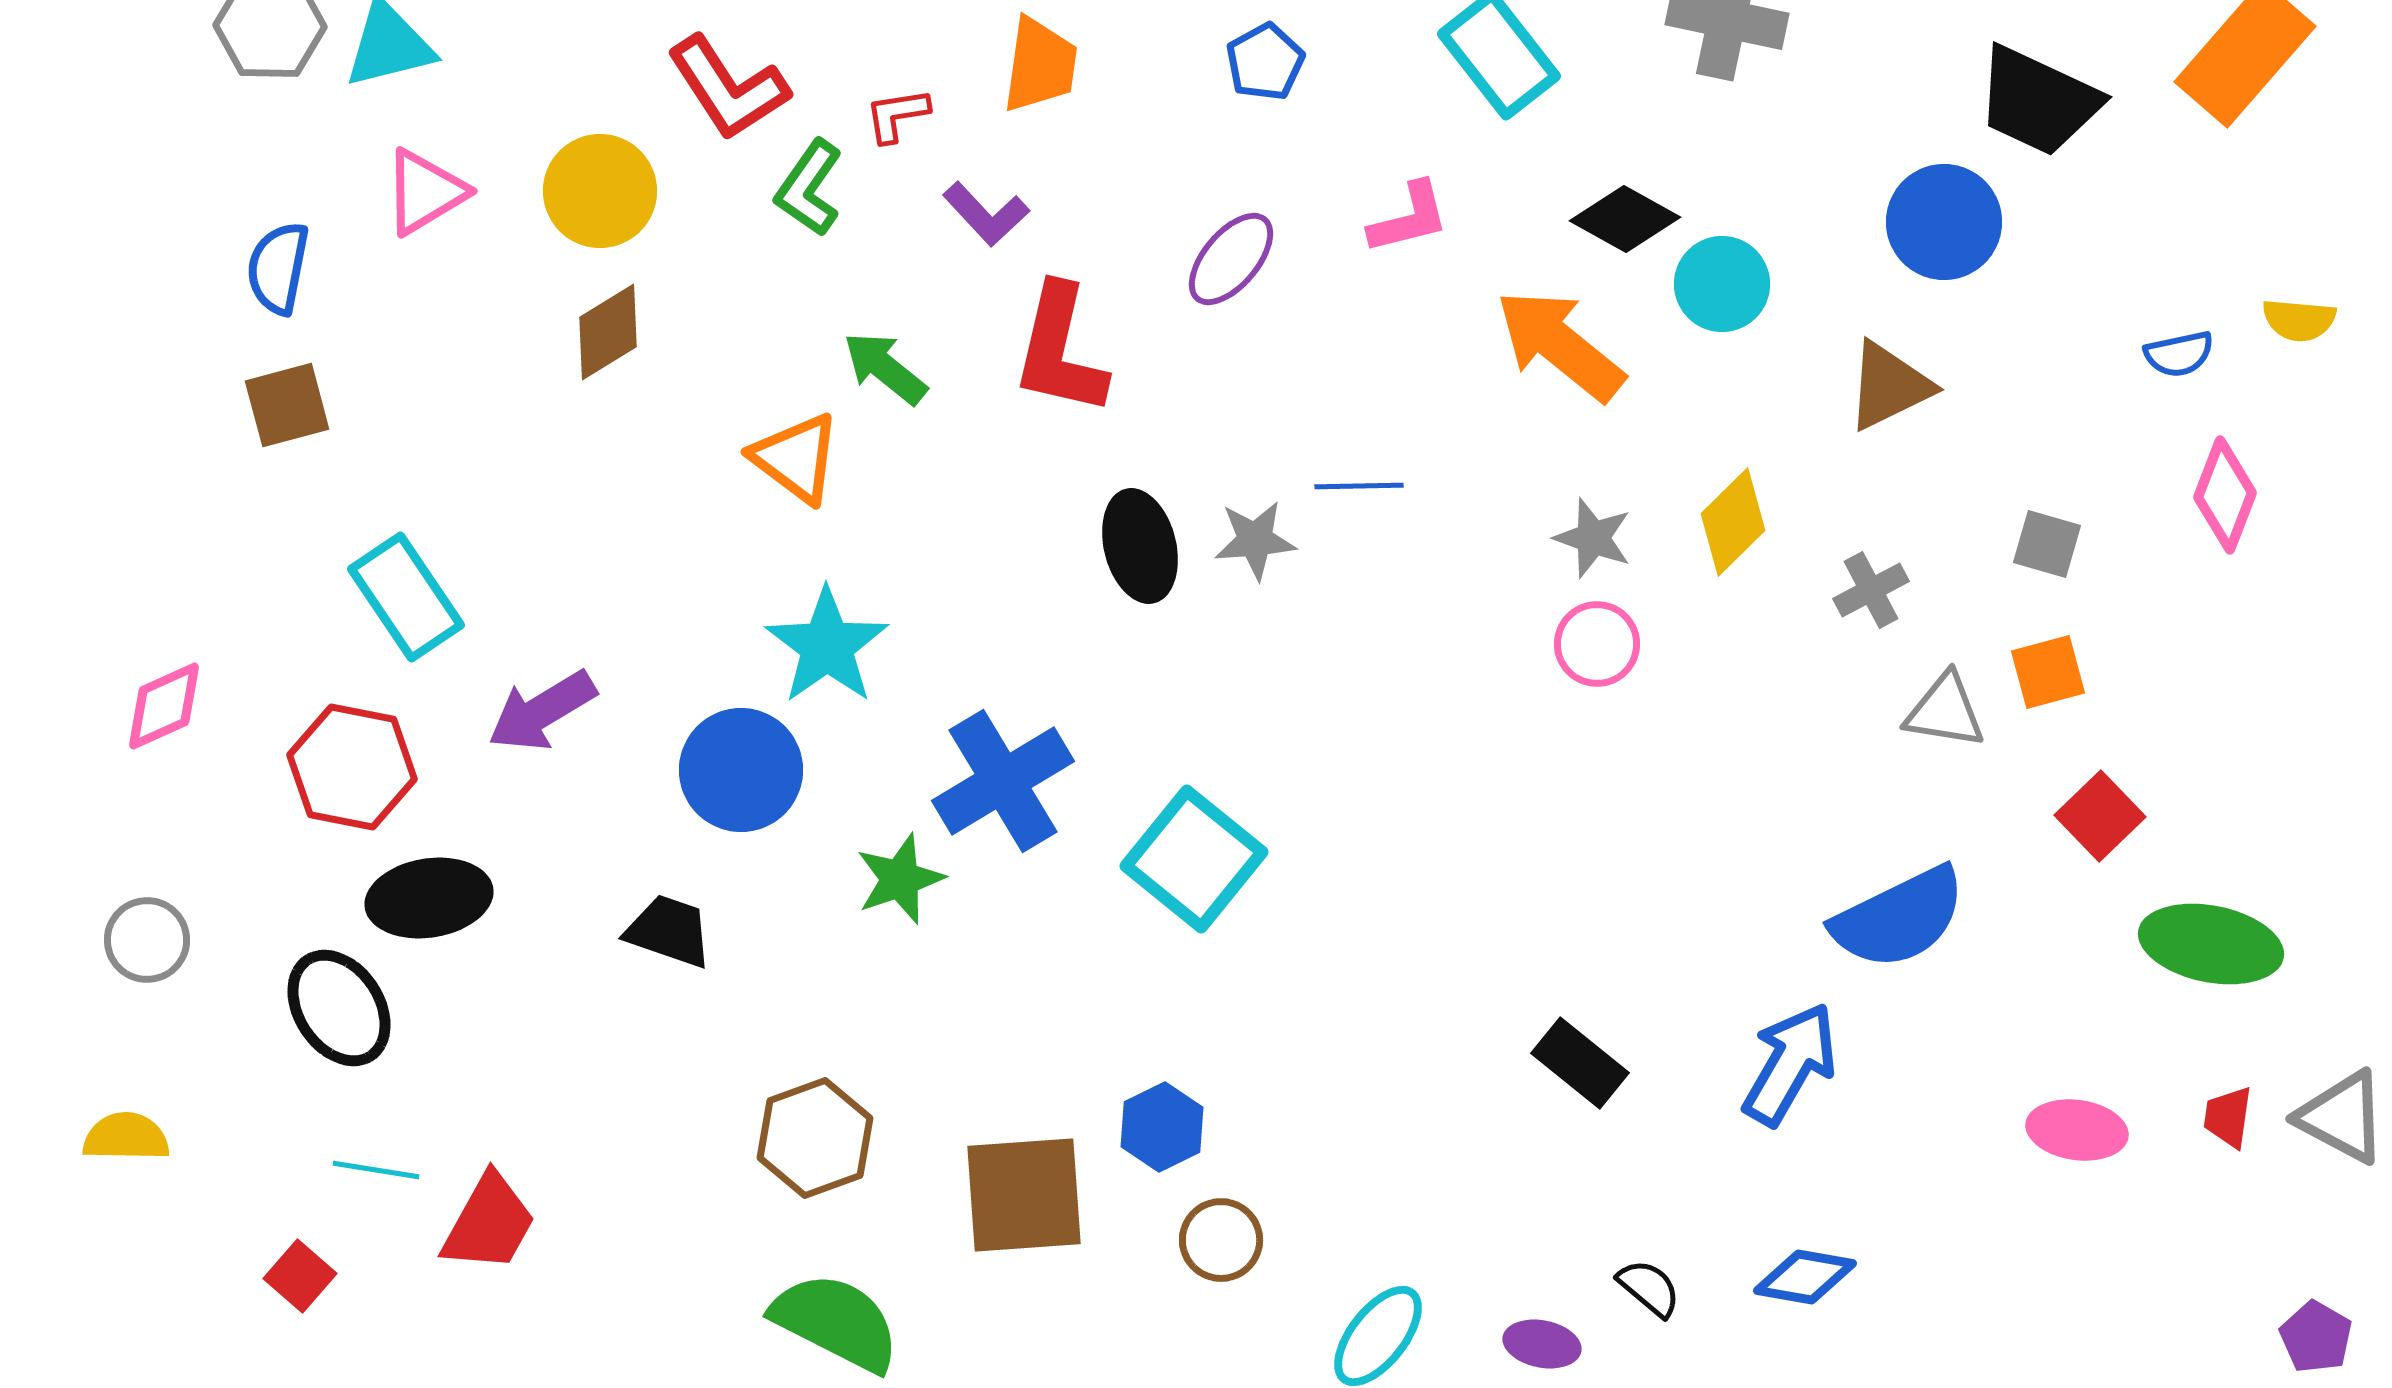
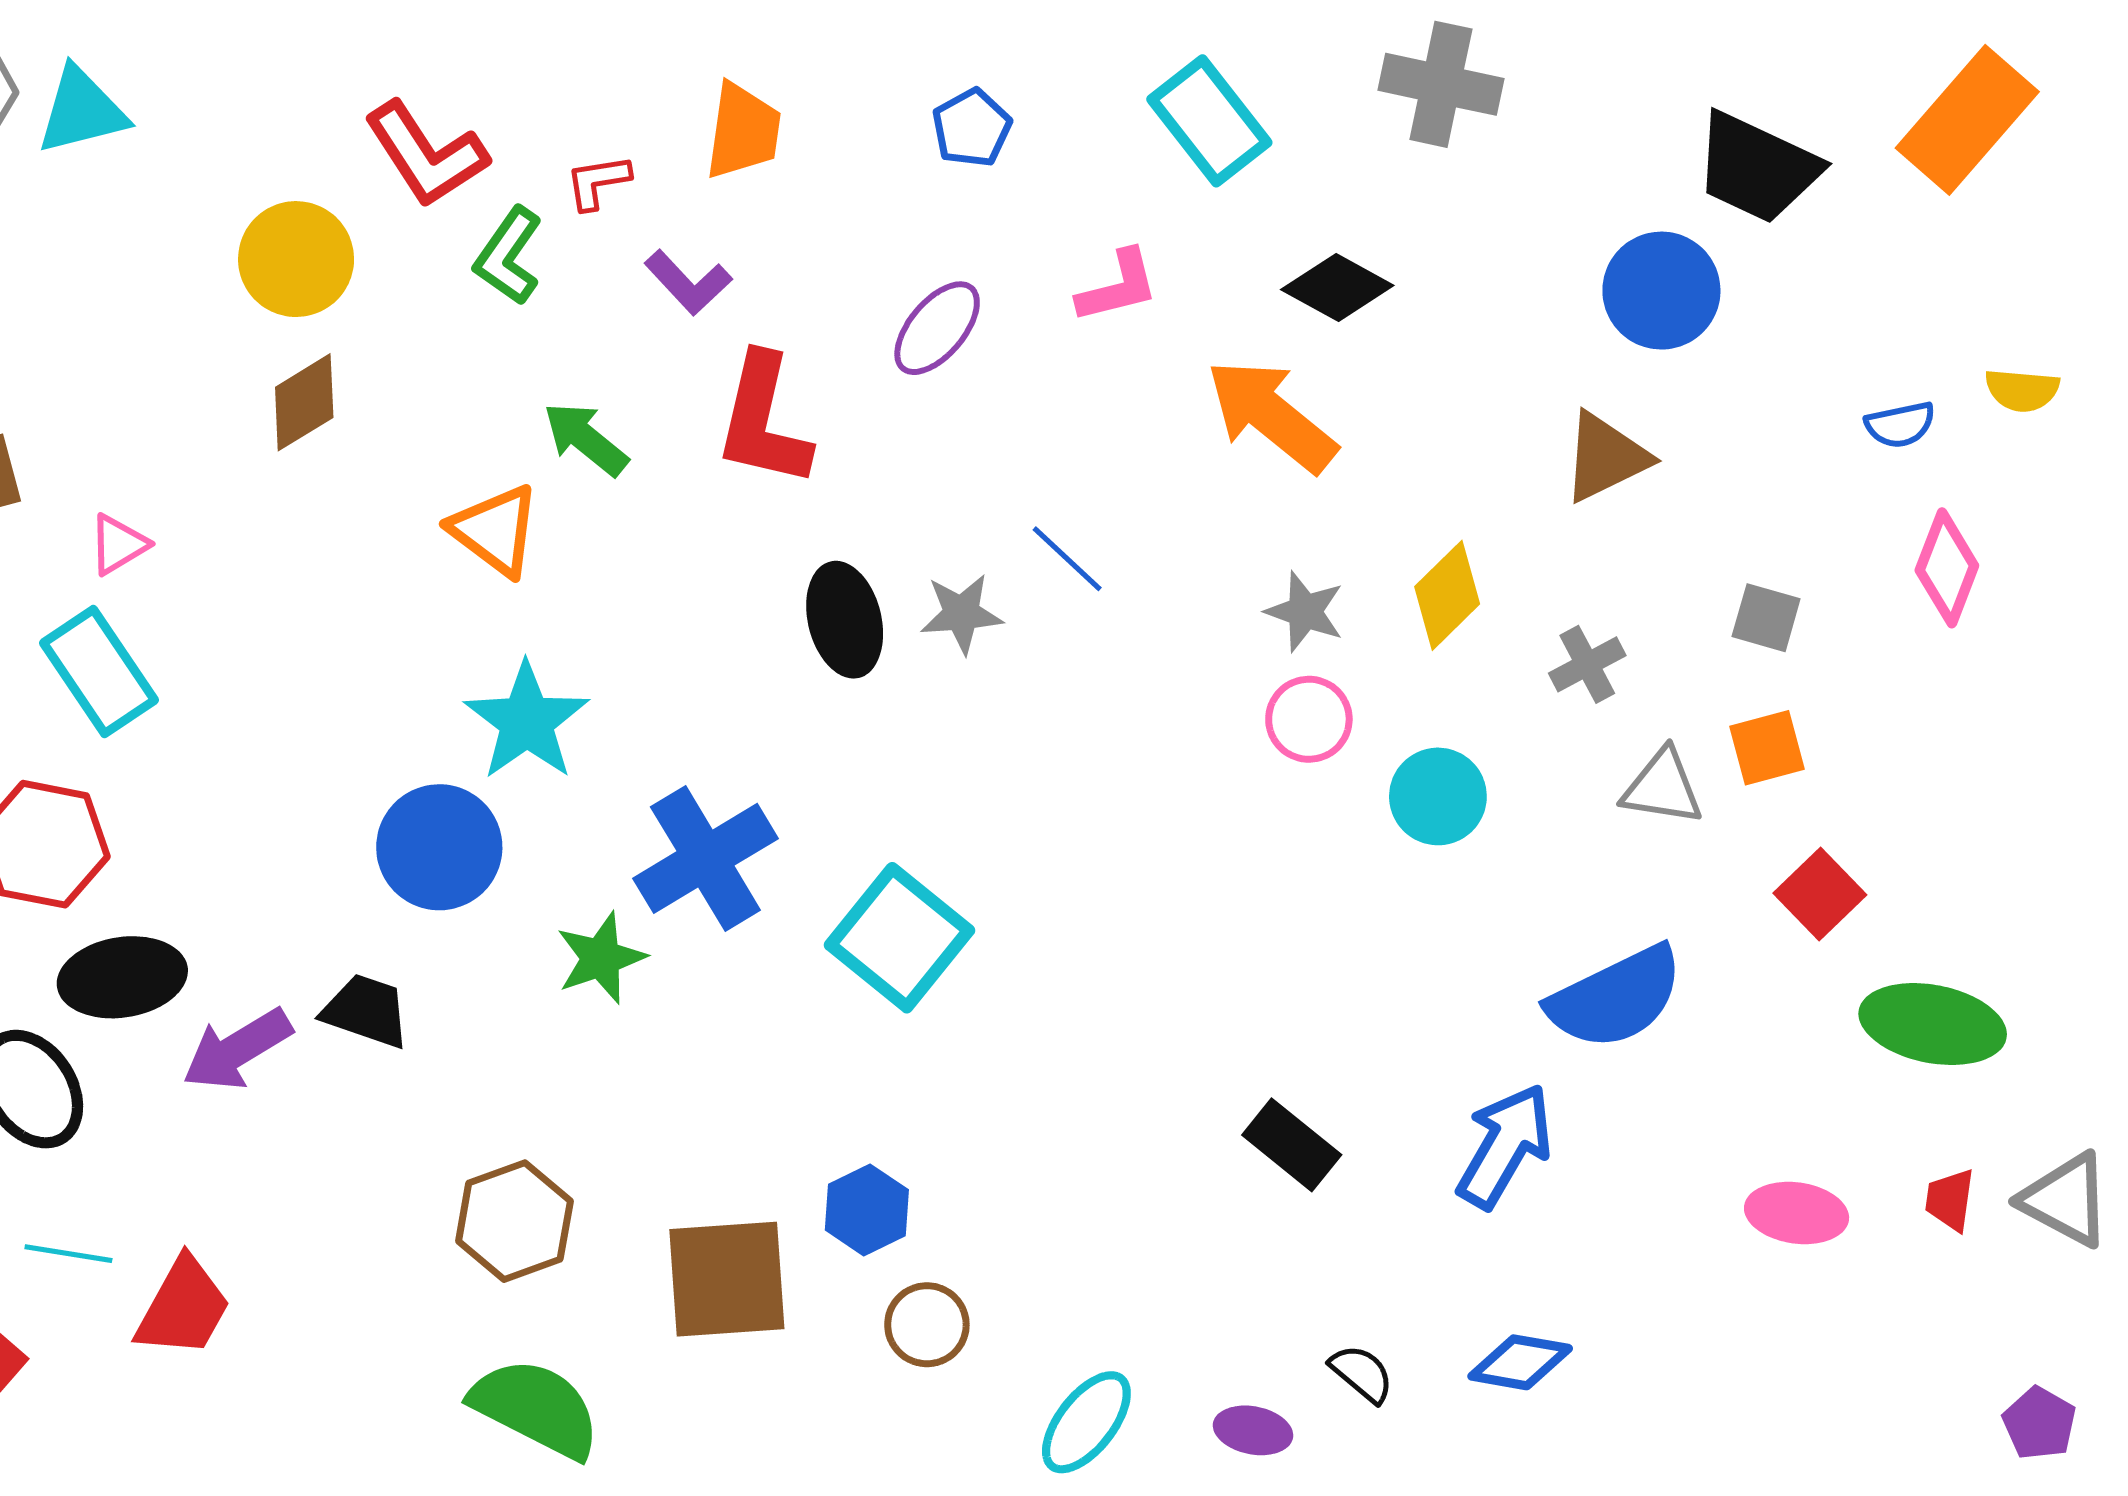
pink triangle: (425, 192) -> (118, 545), moved, size x0.7
cyan circle: (1722, 284) -> (1438, 796), moved
blue line: (1359, 486) -> (1067, 559), turned 44
purple arrow: (542, 711) -> (237, 1049), moved

